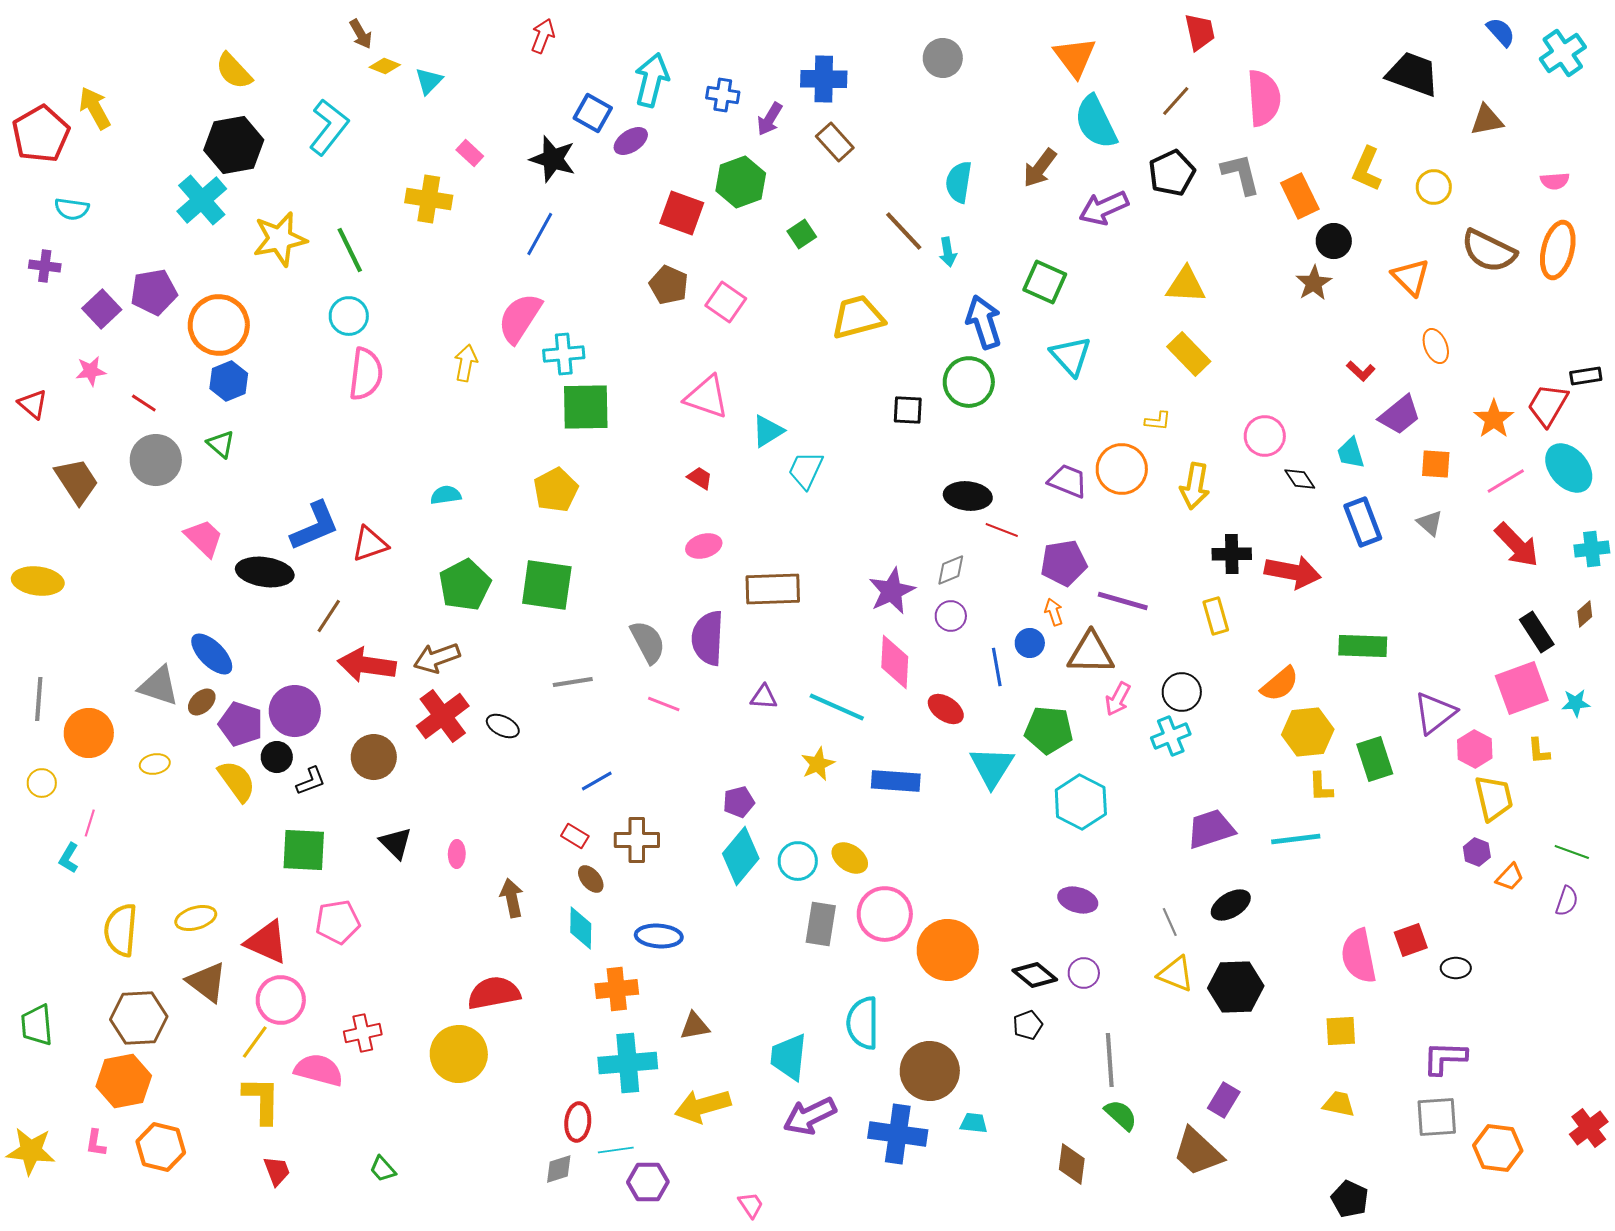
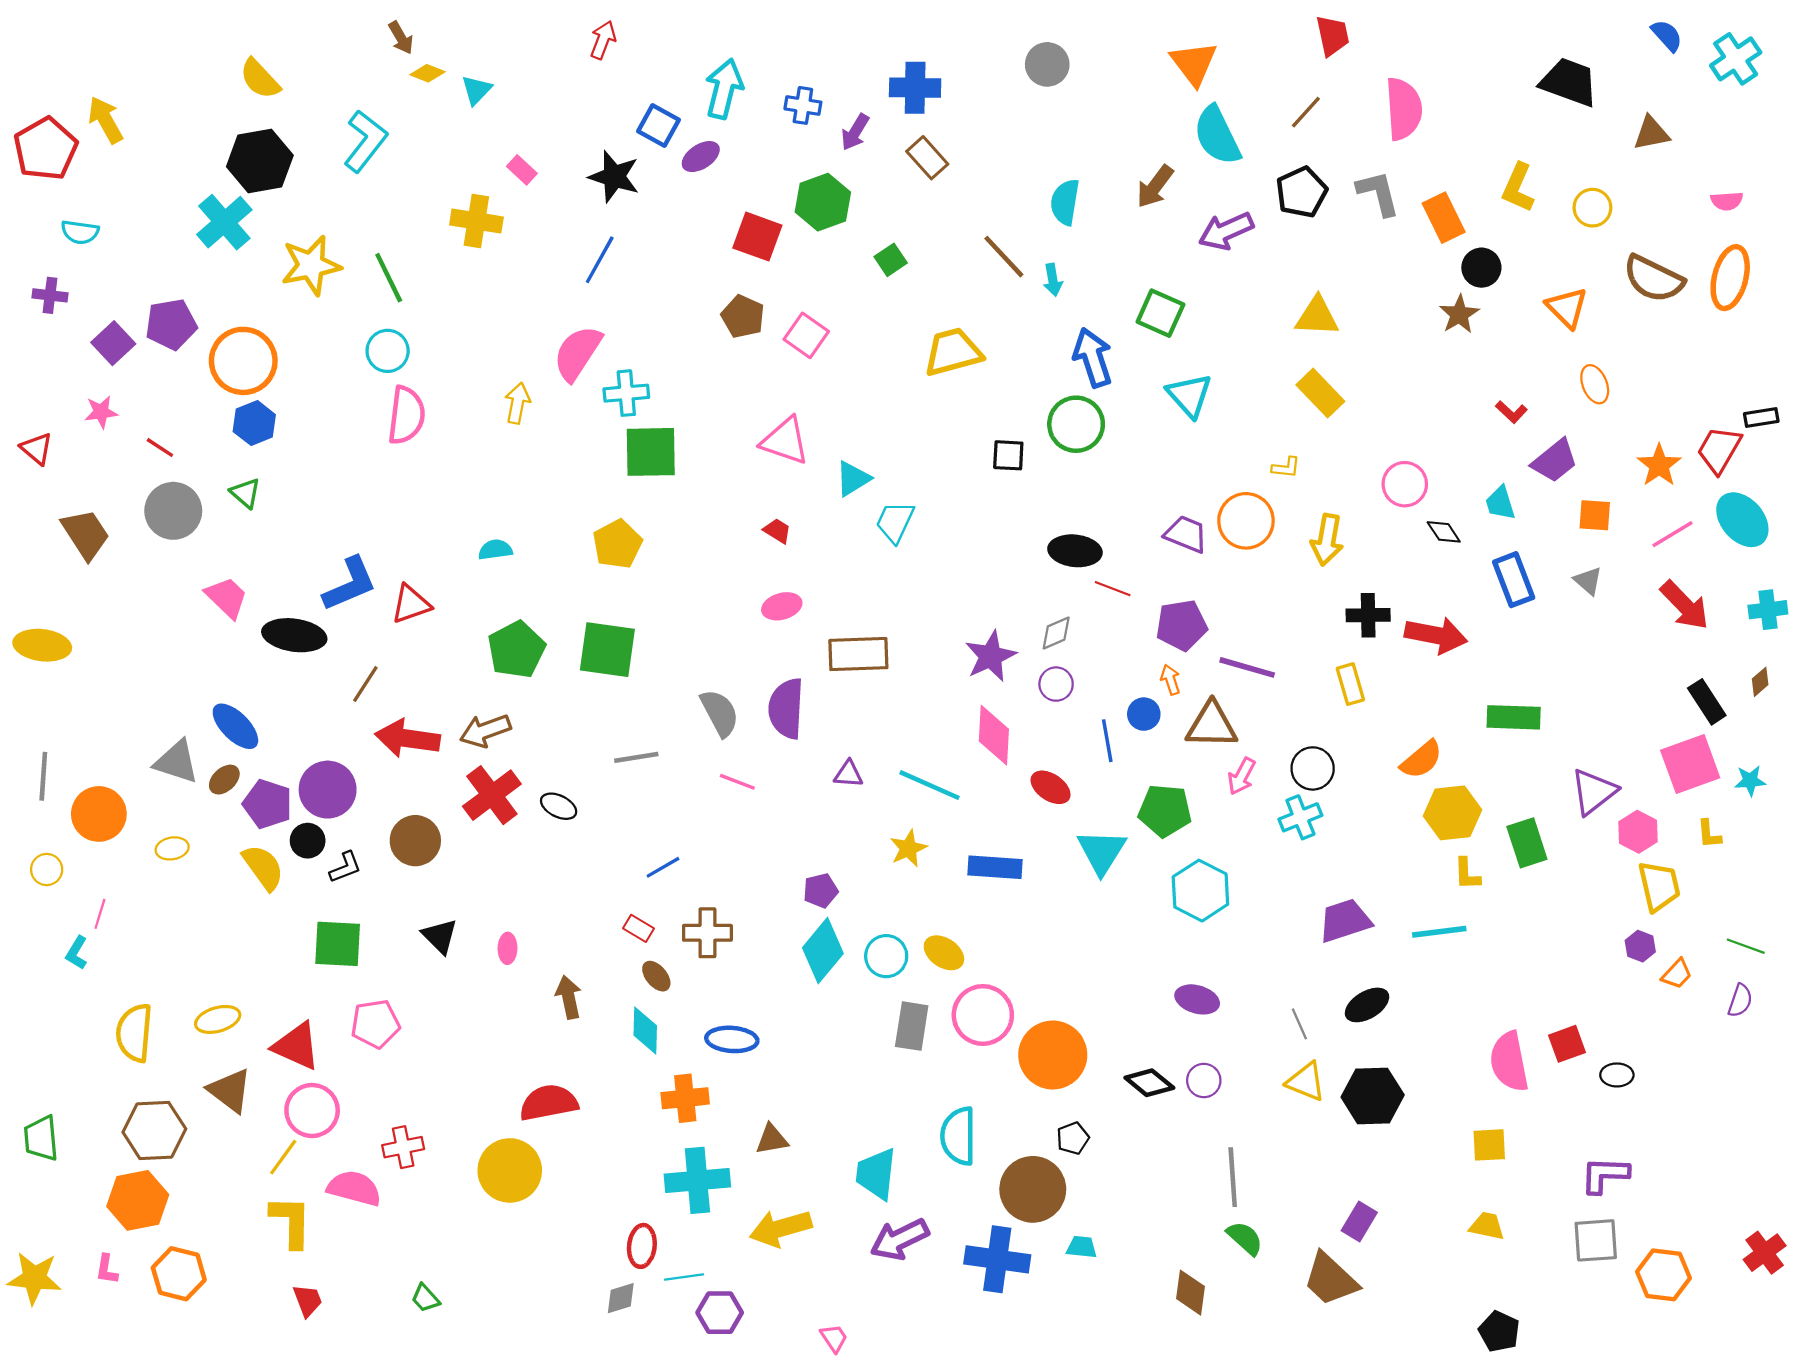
black pentagon: (1028, 1025) -> (1073, 1138), moved

